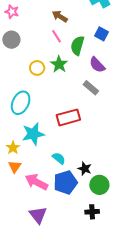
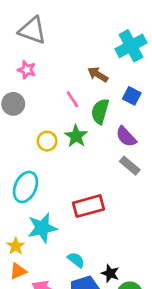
pink star: (12, 12) -> (27, 70), moved
brown arrow: (60, 16) -> (98, 74), moved
gray rectangle: (91, 88) -> (130, 166), moved
orange triangle: (15, 167) -> (18, 271), turned 32

